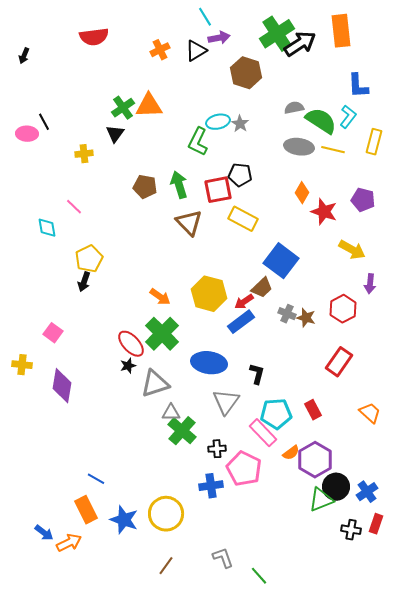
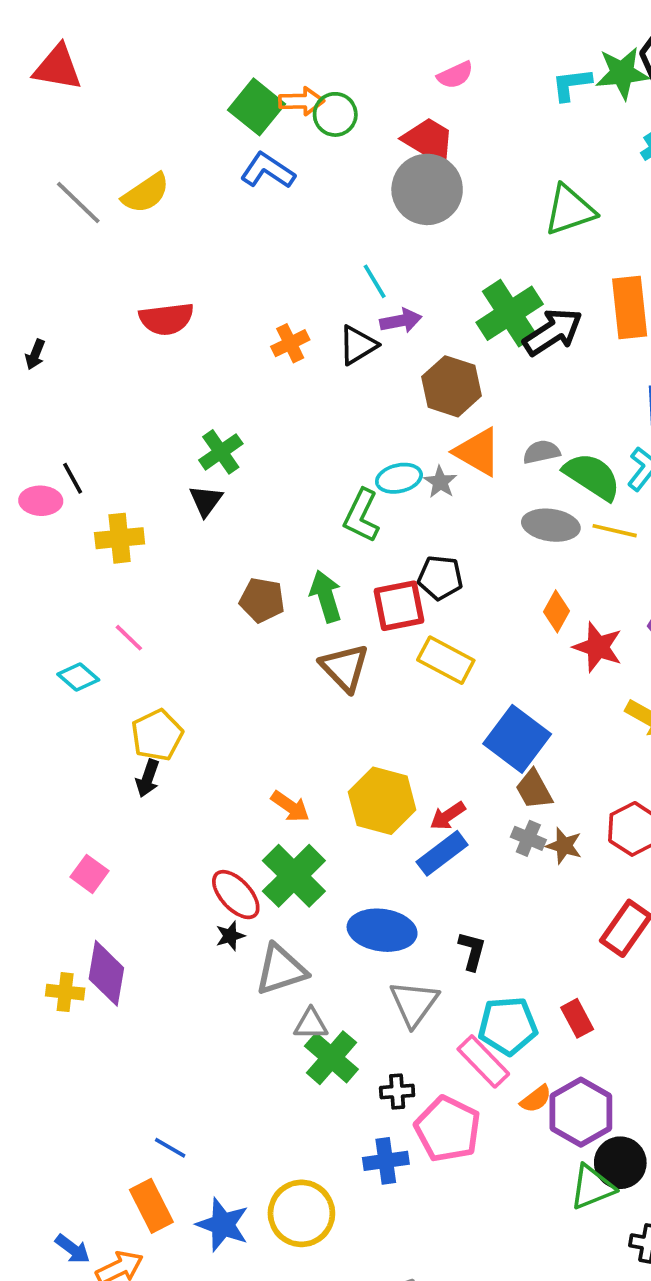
orange triangle: (149, 106) -> (478, 452), moved, turned 32
yellow cross: (84, 154) -> (120, 538), moved, size x1.4
cyan diamond: (47, 228) -> (78, 677), turned -40
brown trapezoid: (262, 288) -> (534, 790), moved, turned 105
yellow cross: (22, 365) -> (65, 992), moved

